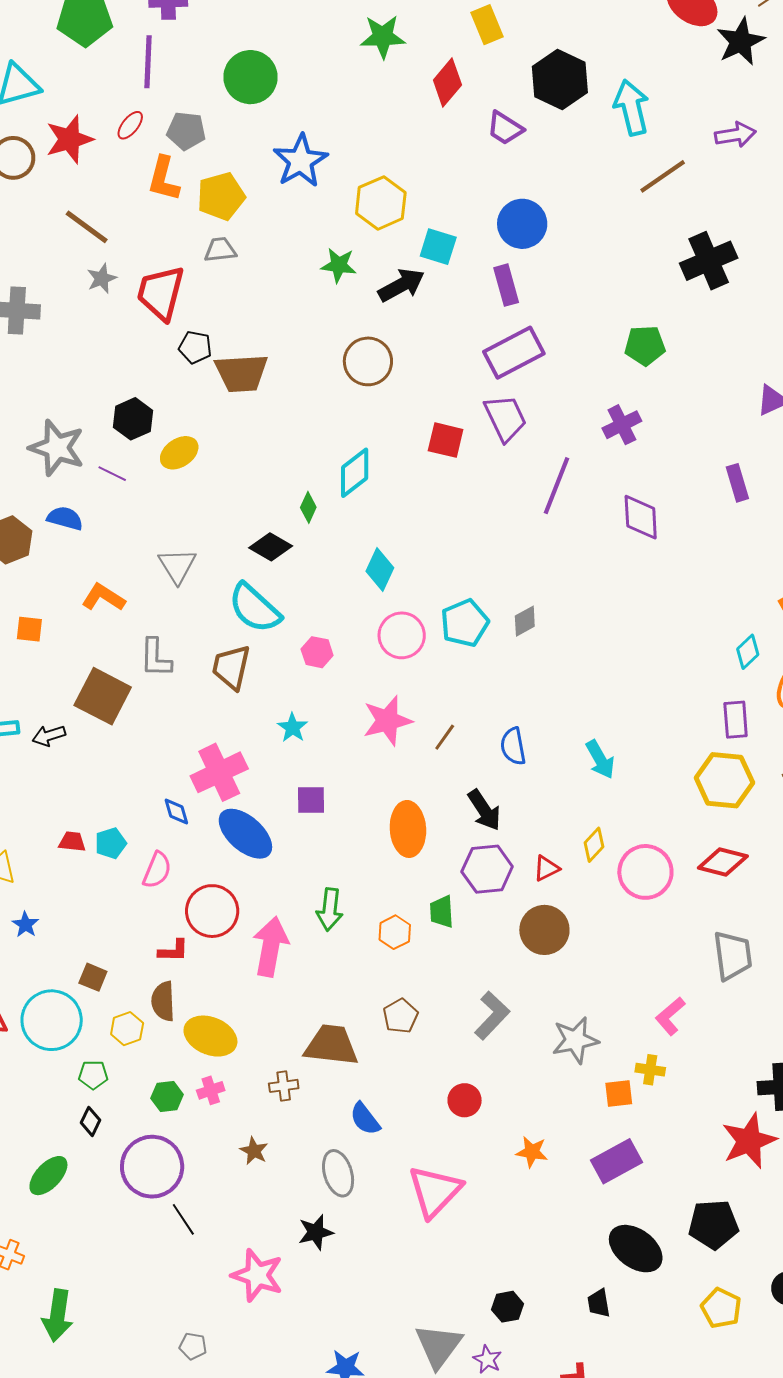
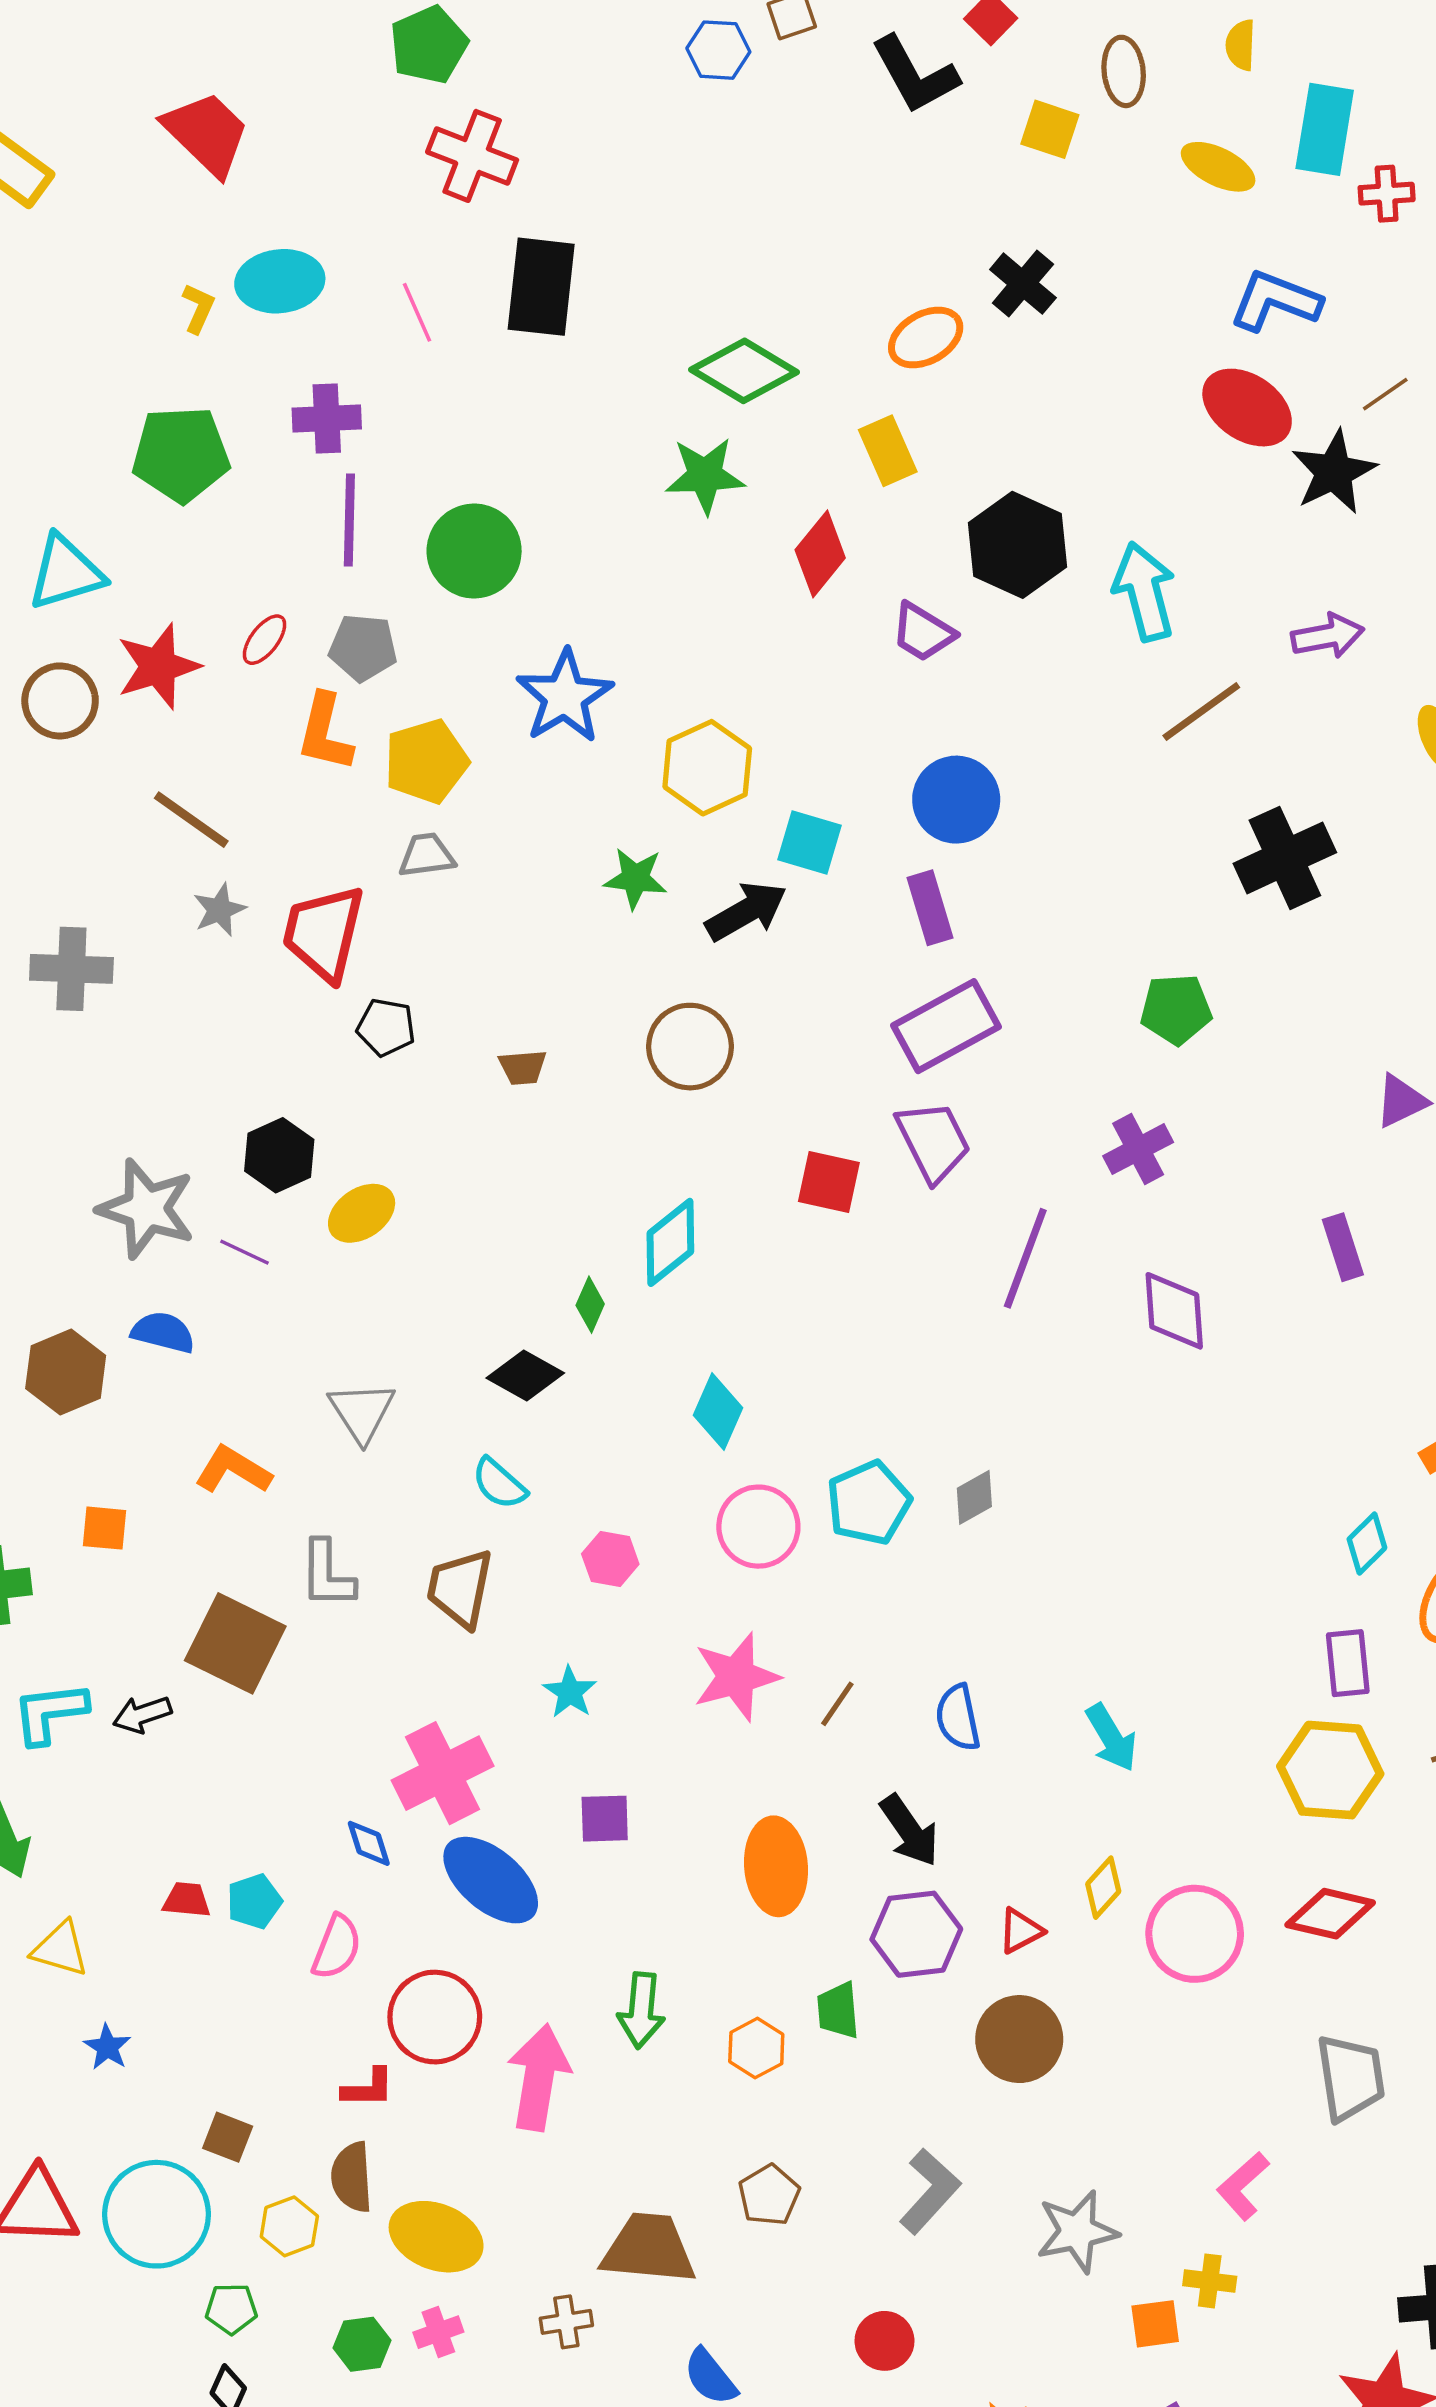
purple line: (148, 62) -> (349, 520), moved
brown trapezoid: (241, 373) -> (523, 1067), moved, size x0.5
cyan semicircle: (255, 608) -> (499, 1484), size x0.6

